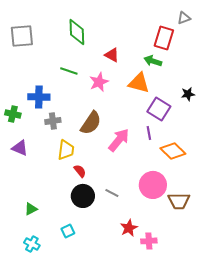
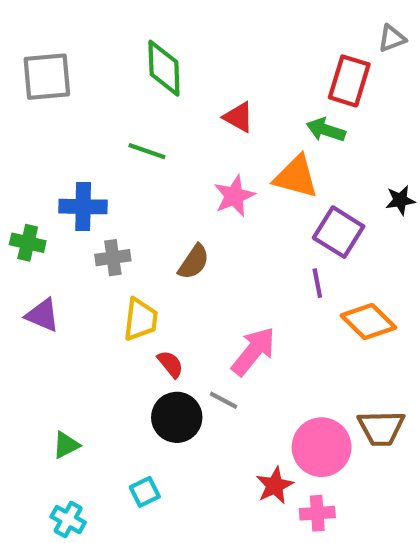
pink star: (99, 82) -> (234, 196), moved
brown semicircle: (91, 123) -> (194, 262), size x0.7
pink arrow: (119, 140) -> (253, 351), moved
pink circle: (153, 185) -> (322, 447), moved
gray line: (112, 193) -> (224, 400), moved

